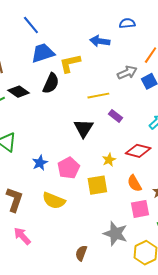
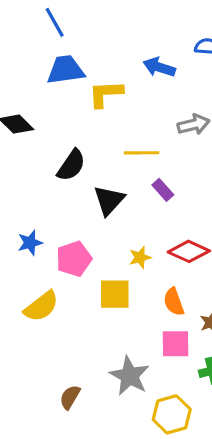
black semicircle: (51, 83) -> (71, 165), moved
yellow semicircle: (54, 201) -> (41, 306), turned -70

